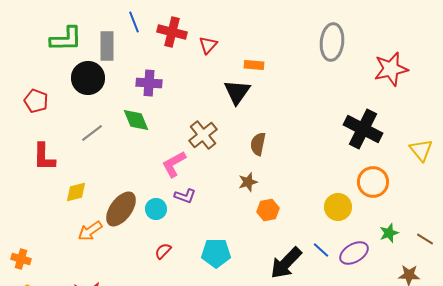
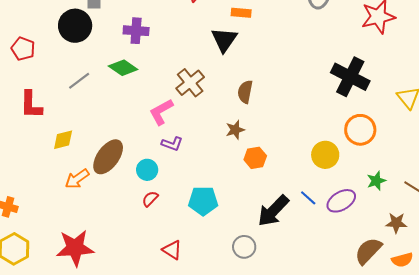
green diamond: (136, 120) -> (123, 68), turned -32
cyan circle: (156, 209) -> (147, 170), moved

